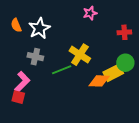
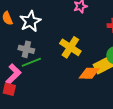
green line: (62, 70) -> (31, 62), moved

